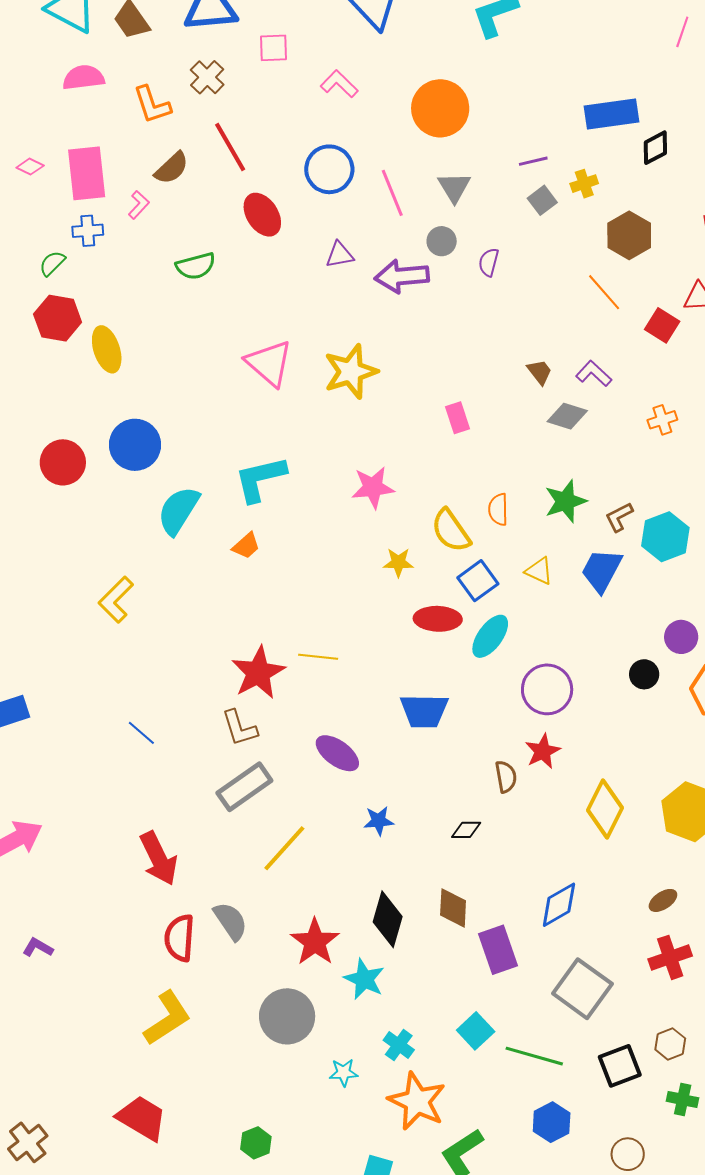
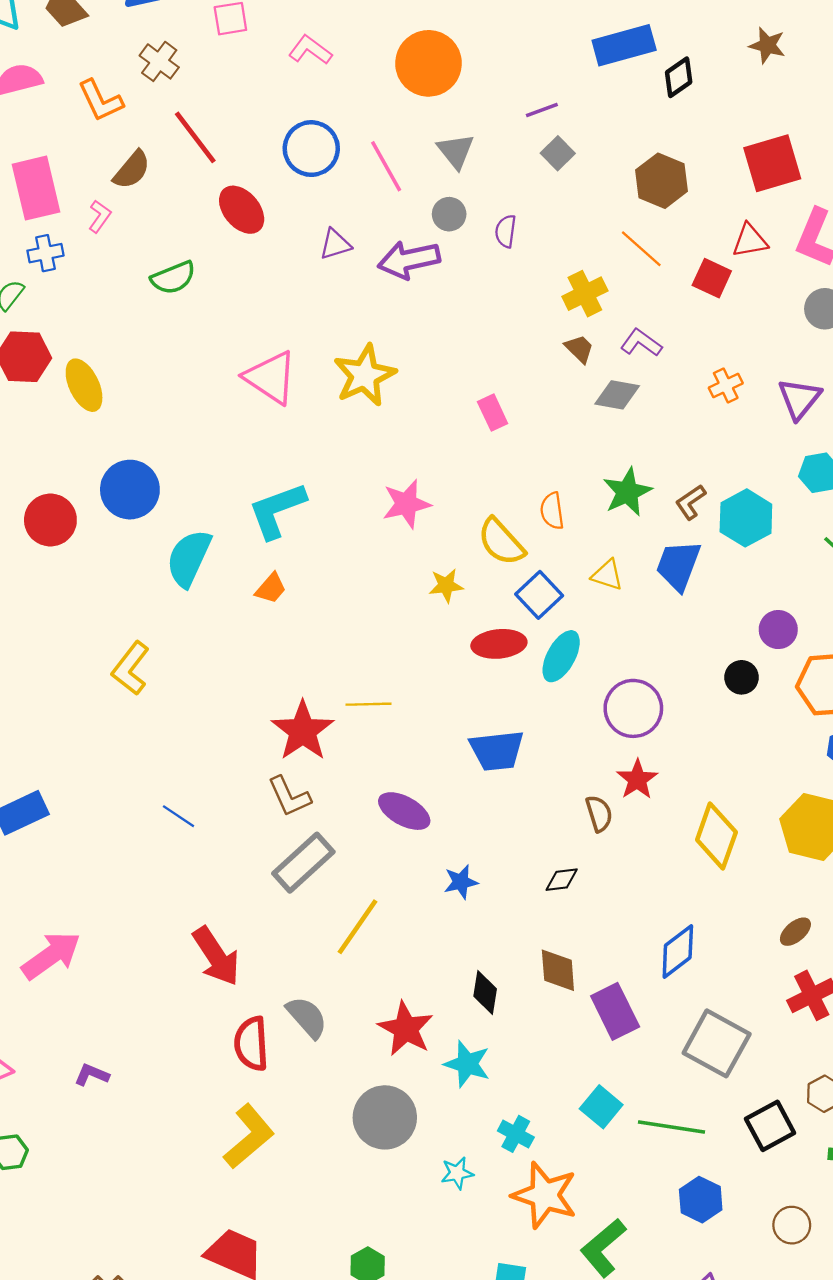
yellow cross: (584, 184) -> (585, 294), moved, size x1.4
black diamond: (388, 919) -> (485, 993), size x0.7

